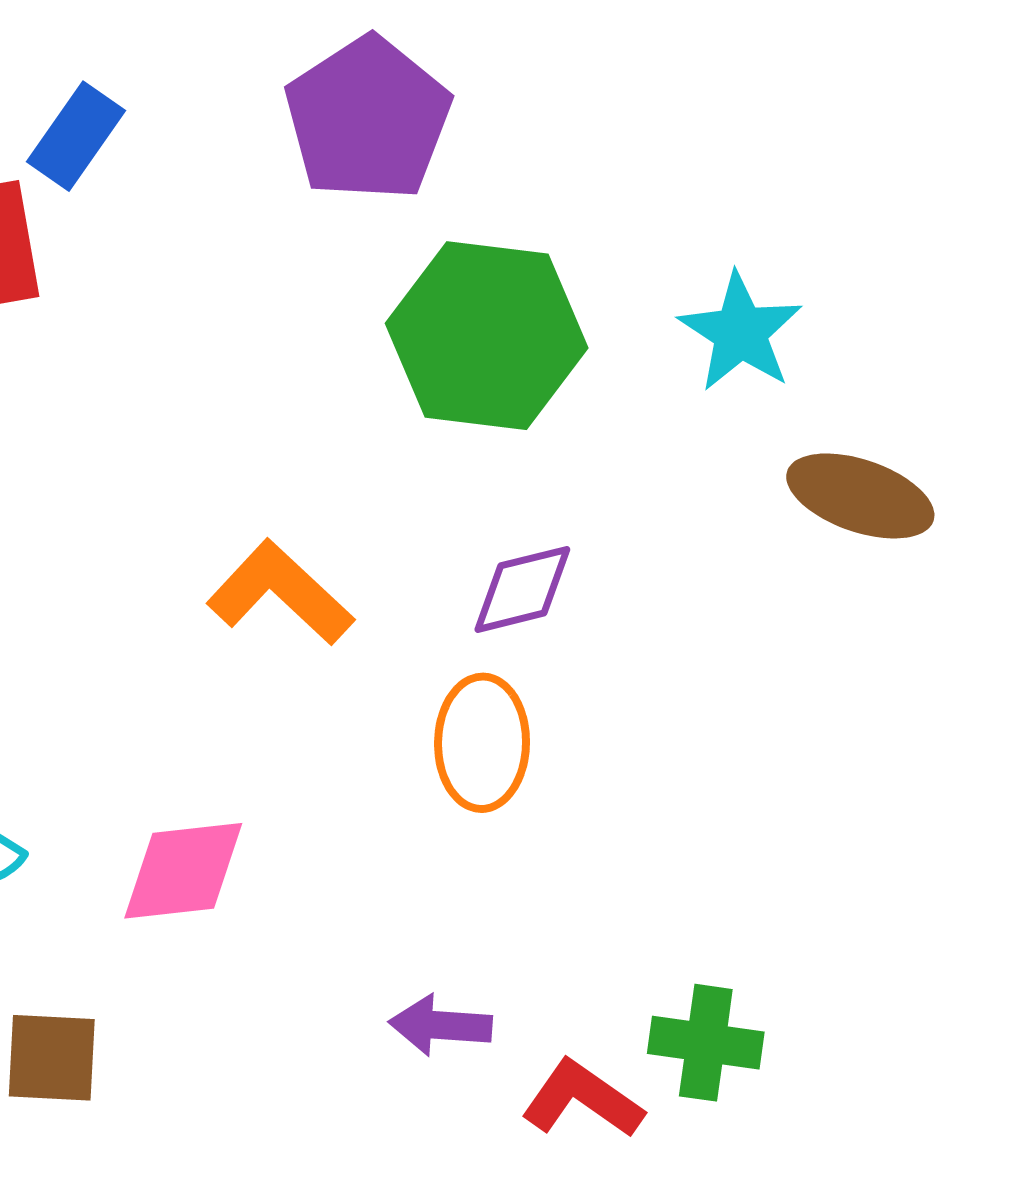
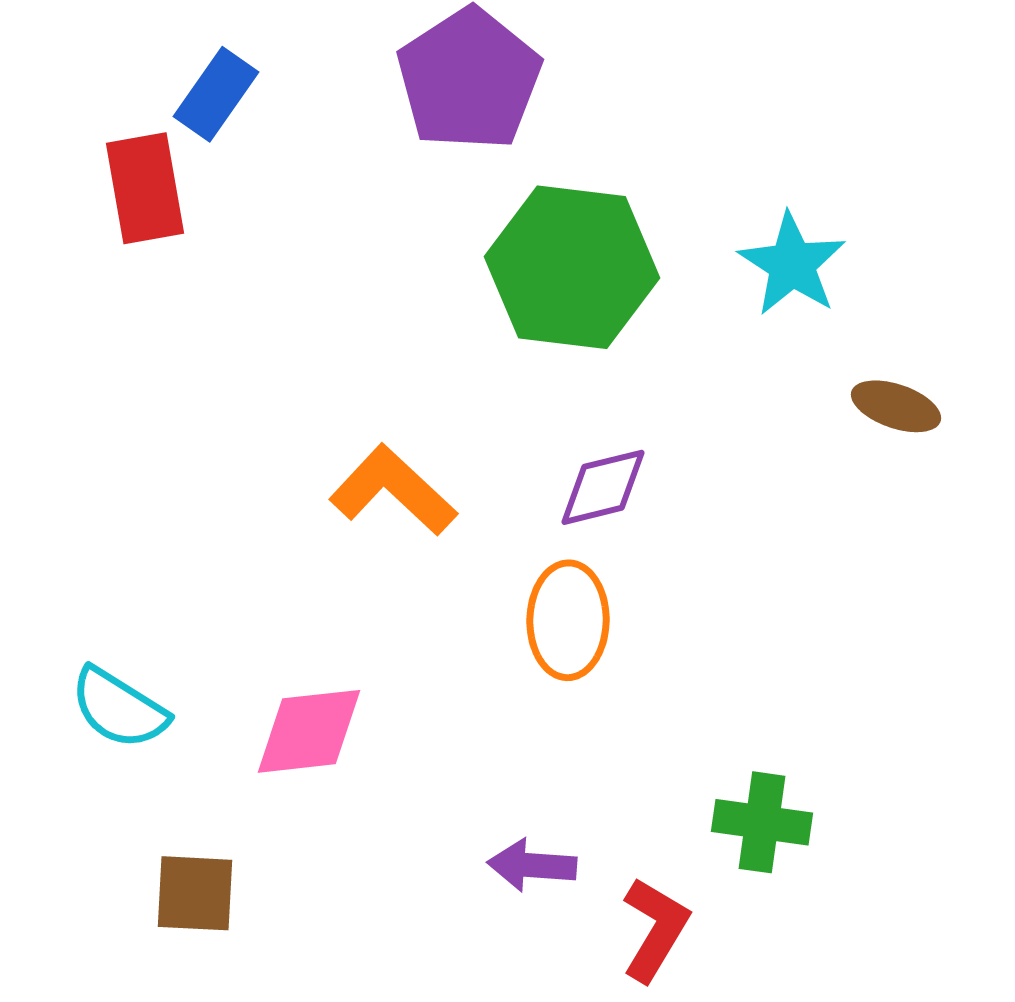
brown ellipse: (860, 496) -> (896, 406), size x0.7
green cross: (706, 1043) -> (762, 822), moved
red L-shape: (582, 1099) -> (655, 929), turned 86

